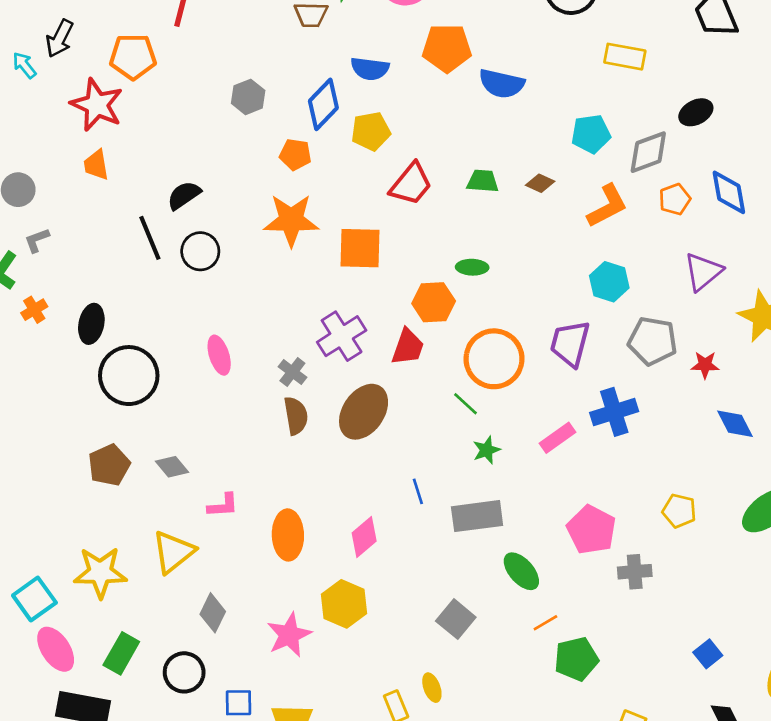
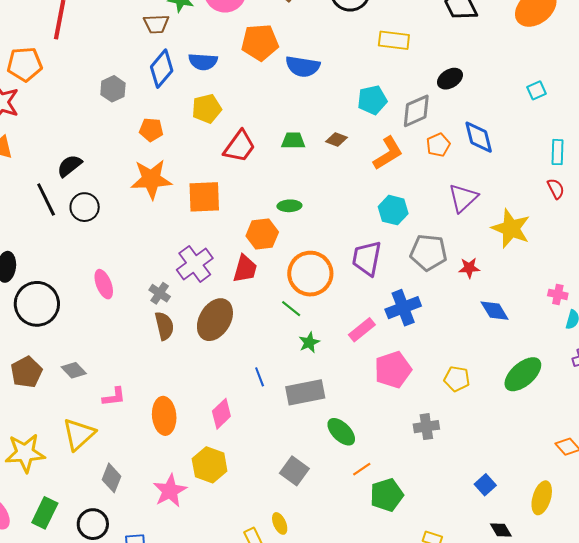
blue diamond: (323, 104) -> (162, 69), moved
pink pentagon: (591, 530) -> (393, 370), moved, turned 30

